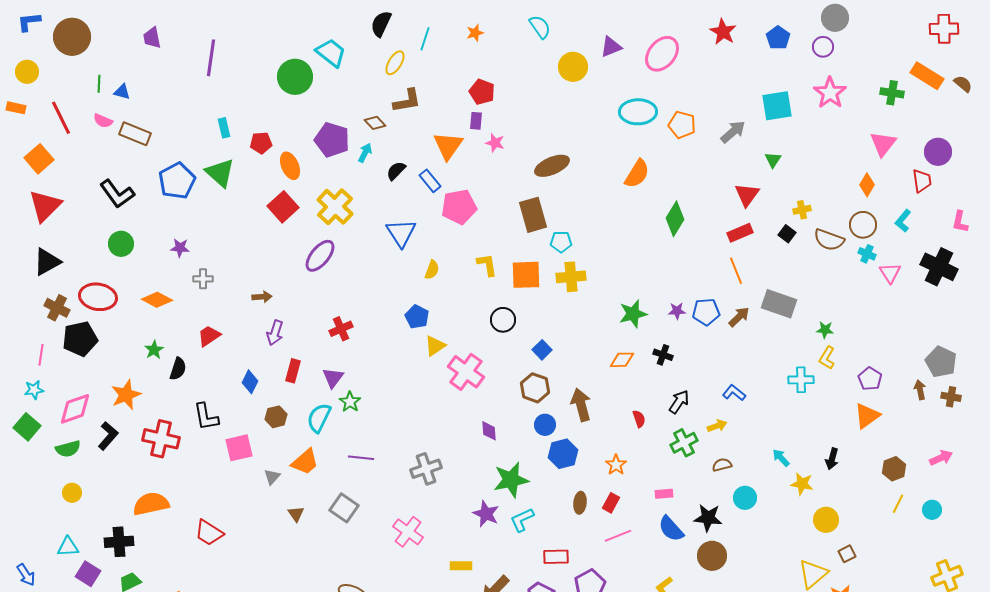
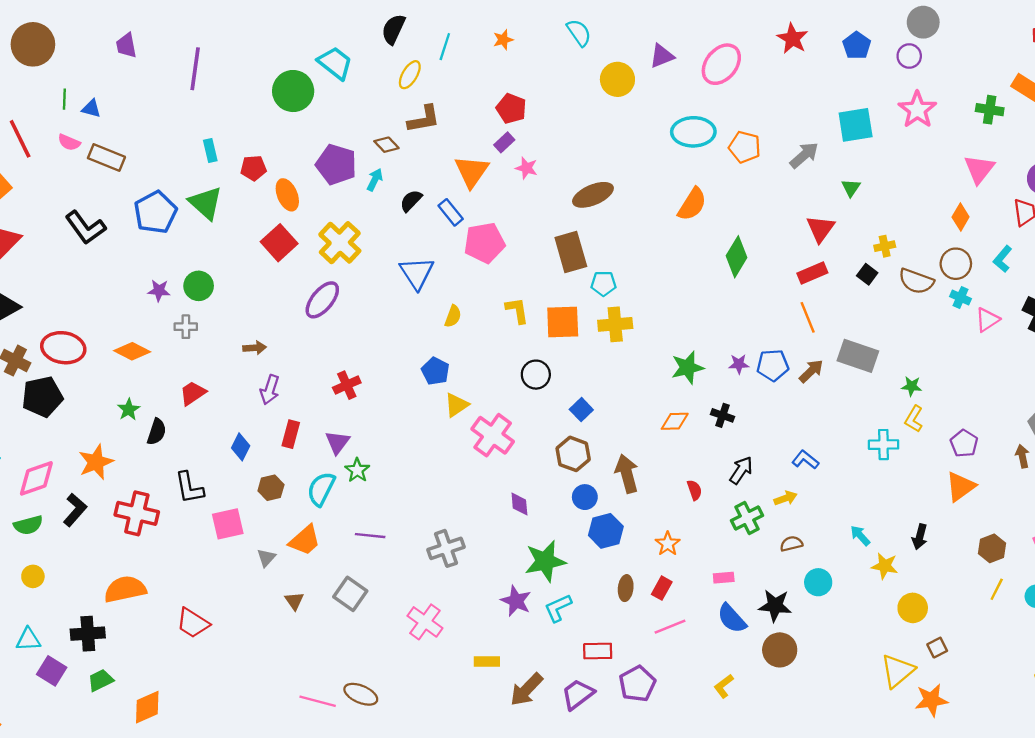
purple rectangle: (476, 121) -> (504, 142), turned 42
green circle: (121, 244) -> (199, 286), moved
pink triangle: (890, 273) -> (987, 320), turned 30

